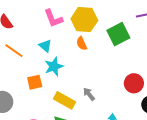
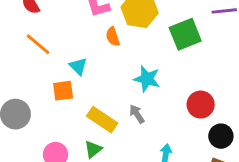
orange semicircle: (82, 43) -> (113, 37), moved
cyan triangle: (45, 46) -> (78, 66), moved
cyan star: (54, 67) -> (147, 79), moved, turned 30

